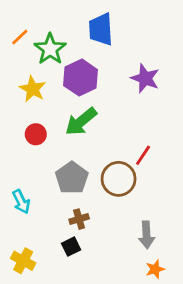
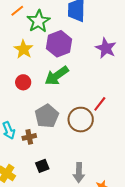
brown cross: (79, 219) -> (29, 137), moved
gray arrow: (146, 235) -> (79, 173), moved

